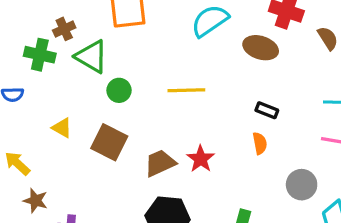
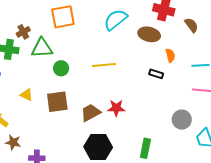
green triangle: (92, 57) -> (42, 48), turned -30
brown square: (109, 142) -> (57, 102), turned -30
orange semicircle: (260, 143) -> (170, 55), moved
red star: (201, 159) -> (116, 108), turned -30

